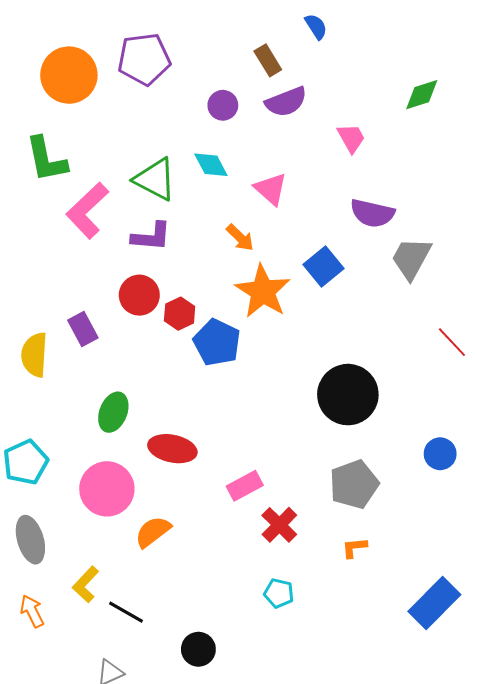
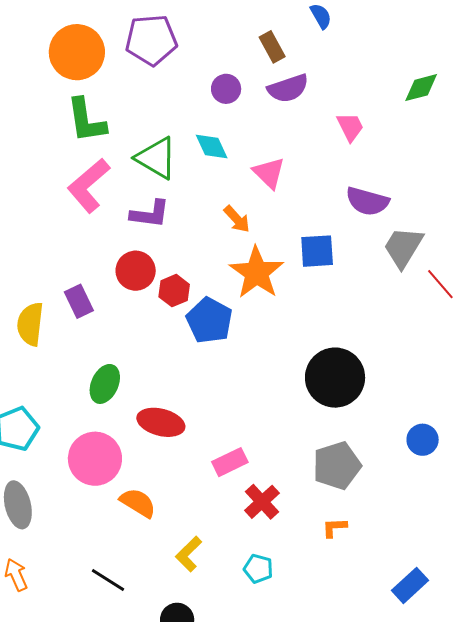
green L-shape: (46, 159) -> (86, 120), moved
blue square: (324, 266) -> (317, 251), turned 33
red line: (452, 342) -> (440, 284), moved
orange semicircle: (153, 532) -> (138, 503), turned 66
yellow L-shape: (86, 584) -> (189, 554), moved
blue rectangle: (434, 603) -> (410, 585), size x0.7

